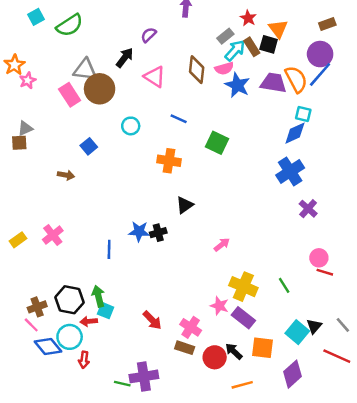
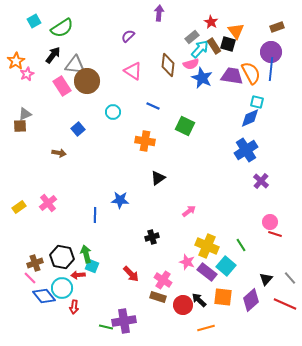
black arrow: (125, 58) -> (53, 55), moved
blue line: (320, 74) -> (271, 69), turned -35
black cross: (158, 233) -> (152, 237), moved
cyan square: (297, 332) -> (226, 266), moved
purple diamond: (293, 374) -> (251, 300), moved

